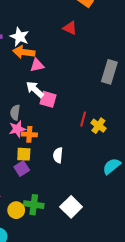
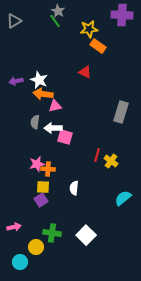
white arrow: (35, 89) -> (53, 128), turned -42
gray semicircle: (15, 112) -> (35, 122), moved
yellow circle: (16, 210) -> (36, 247), moved

